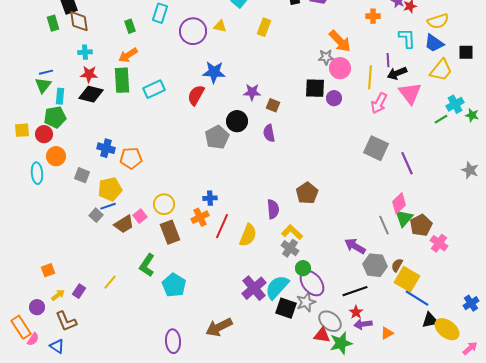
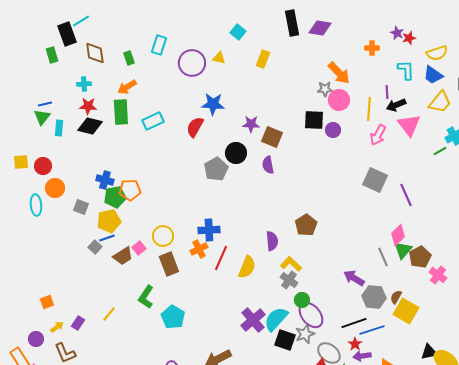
brown diamond: (79, 21) -> (95, 53), moved
brown square: (273, 105) -> (272, 137), size x1.5
green pentagon: (55, 117) -> (115, 197), moved
blue cross: (210, 198) -> (209, 230), size x1.5
blue line: (417, 298) -> (372, 330), moved, turned -50

